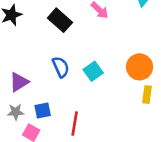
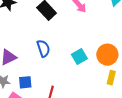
cyan square: (93, 71) -> (79, 56), moved

